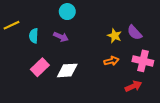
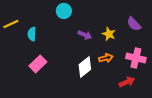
purple semicircle: (135, 33) -> (134, 24), moved
purple arrow: (61, 37) -> (85, 35), moved
white diamond: (67, 70) -> (85, 67), moved, turned -35

